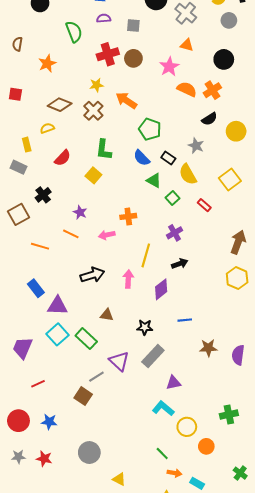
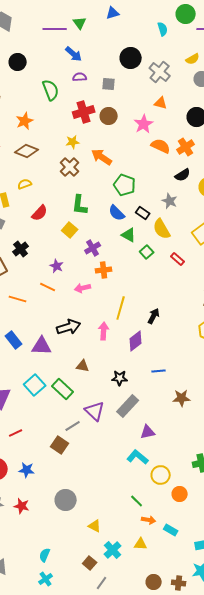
brown diamond: (60, 105) -> (27, 151), moved
purple cross: (174, 233) -> (93, 248), moved
black arrow: (180, 264) -> (154, 316), turned -42
purple triangle: (57, 306) -> (42, 346), moved

